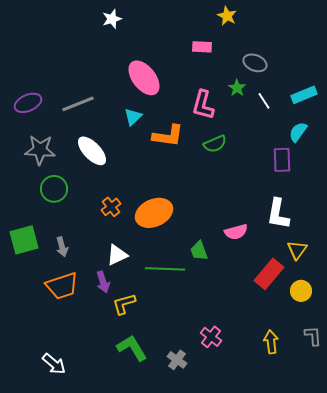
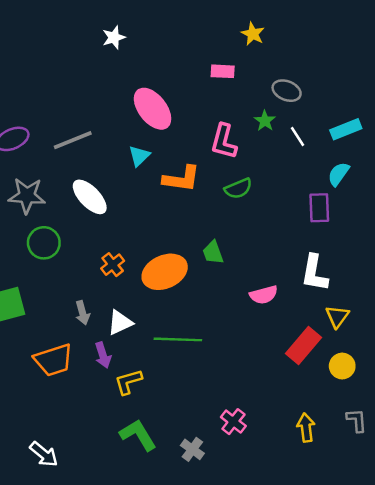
gray arrow: (62, 247) -> (82, 313), moved
green trapezoid: (199, 251) -> (213, 252), moved

